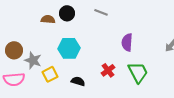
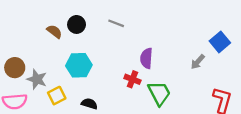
brown semicircle: (48, 19) -> (54, 31), turned 32
red cross: (108, 70) -> (132, 79), moved, turned -32

